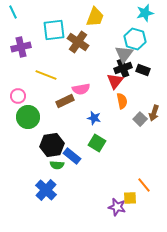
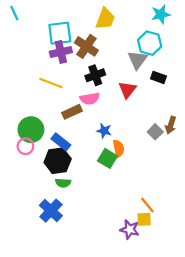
purple cross: (21, 47) -> (61, 52), moved
black cross: (123, 68) -> (95, 75), moved
pink circle: (18, 96) -> (25, 146), moved
orange semicircle: (122, 101) -> (119, 148), moved
blue rectangle: (72, 156) -> (61, 142), moved
orange line: (144, 185) -> (147, 205), moved

